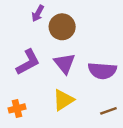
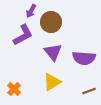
purple L-shape: (28, 62) -> (23, 35), moved
orange cross: (17, 108) -> (14, 89), turned -32

